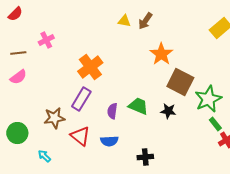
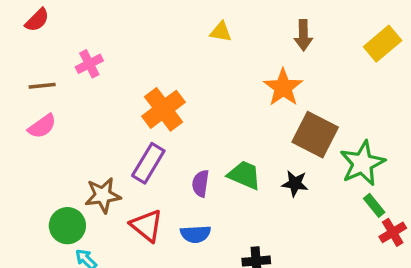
brown arrow: (145, 21) -> (303, 35), moved, turned -36
green circle: (17, 133) -> (67, 226), moved

